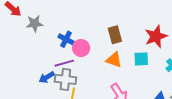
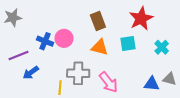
blue cross: (66, 39) -> (45, 41), moved
purple line: (64, 63) -> (19, 56), moved
gray cross: (65, 79) -> (78, 73), moved

